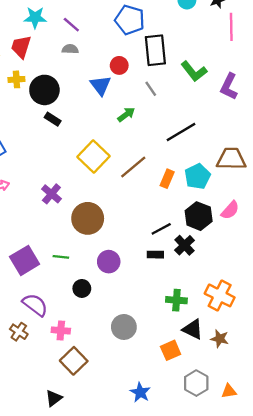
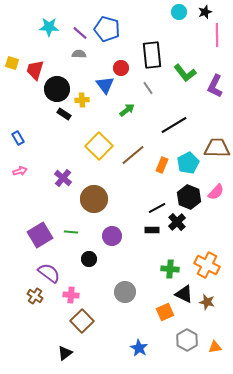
blue pentagon: (130, 20) -> (107, 29), moved
red trapezoid: (21, 47) -> (35, 70), moved
yellow cross: (16, 79) -> (82, 100), moved

